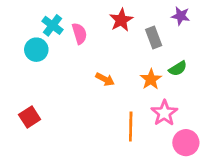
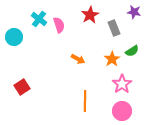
cyan circle: (36, 50) -> (14, 37), moved
orange line: (131, 126) -> (85, 101), moved
pink circle: (186, 143) -> (122, 111), moved

